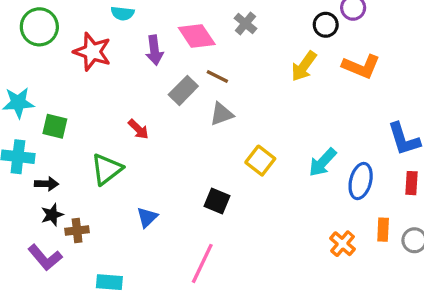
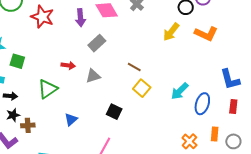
brown line: (217, 77) -> (134, 67), moved
gray triangle: (221, 114) -> (93, 76), moved
red arrow: (138, 129) -> (68, 65), turned -40

